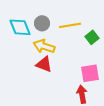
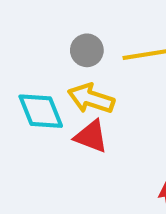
cyan diamond: (20, 27) -> (41, 111), moved

